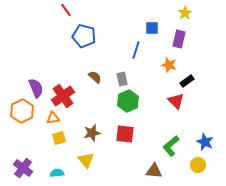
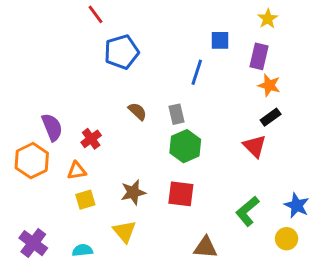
blue pentagon: (84, 36) -> (122, 52), turned -30
orange star: (169, 65) -> (269, 85), moved
red cross: (63, 96) -> (91, 139), size x0.6
brown triangle: (154, 171) -> (205, 247), moved

